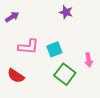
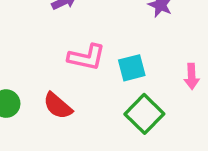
pink arrow: (89, 60) -> (192, 76), moved

